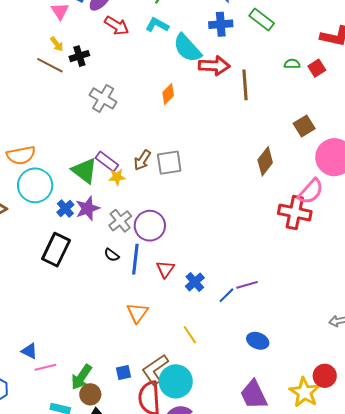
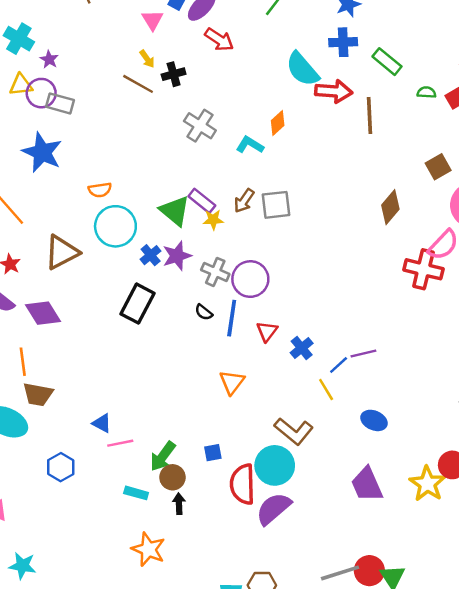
green rectangle: (262, 20) -> (387, 62), moved
cyan L-shape: (157, 25) -> (250, 145), moved
orange semicircle: (21, 155) -> (100, 190), size x0.7
gray cross: (120, 221) -> (215, 272), turned -30
yellow line: (190, 335) -> (326, 389), moved
brown L-shape: (155, 370) -> (294, 431), moved, turned -108

